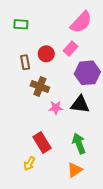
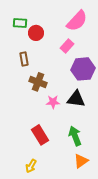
red circle: (46, 54) -> (36, 33), moved
yellow arrow: (29, 164) -> (31, 166), moved
orange triangle: (75, 170) -> (81, 161), moved

